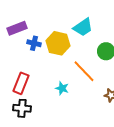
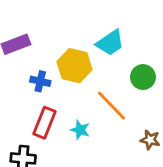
blue cross: (34, 43) -> (40, 81), moved
red rectangle: (21, 83) -> (45, 123), moved

